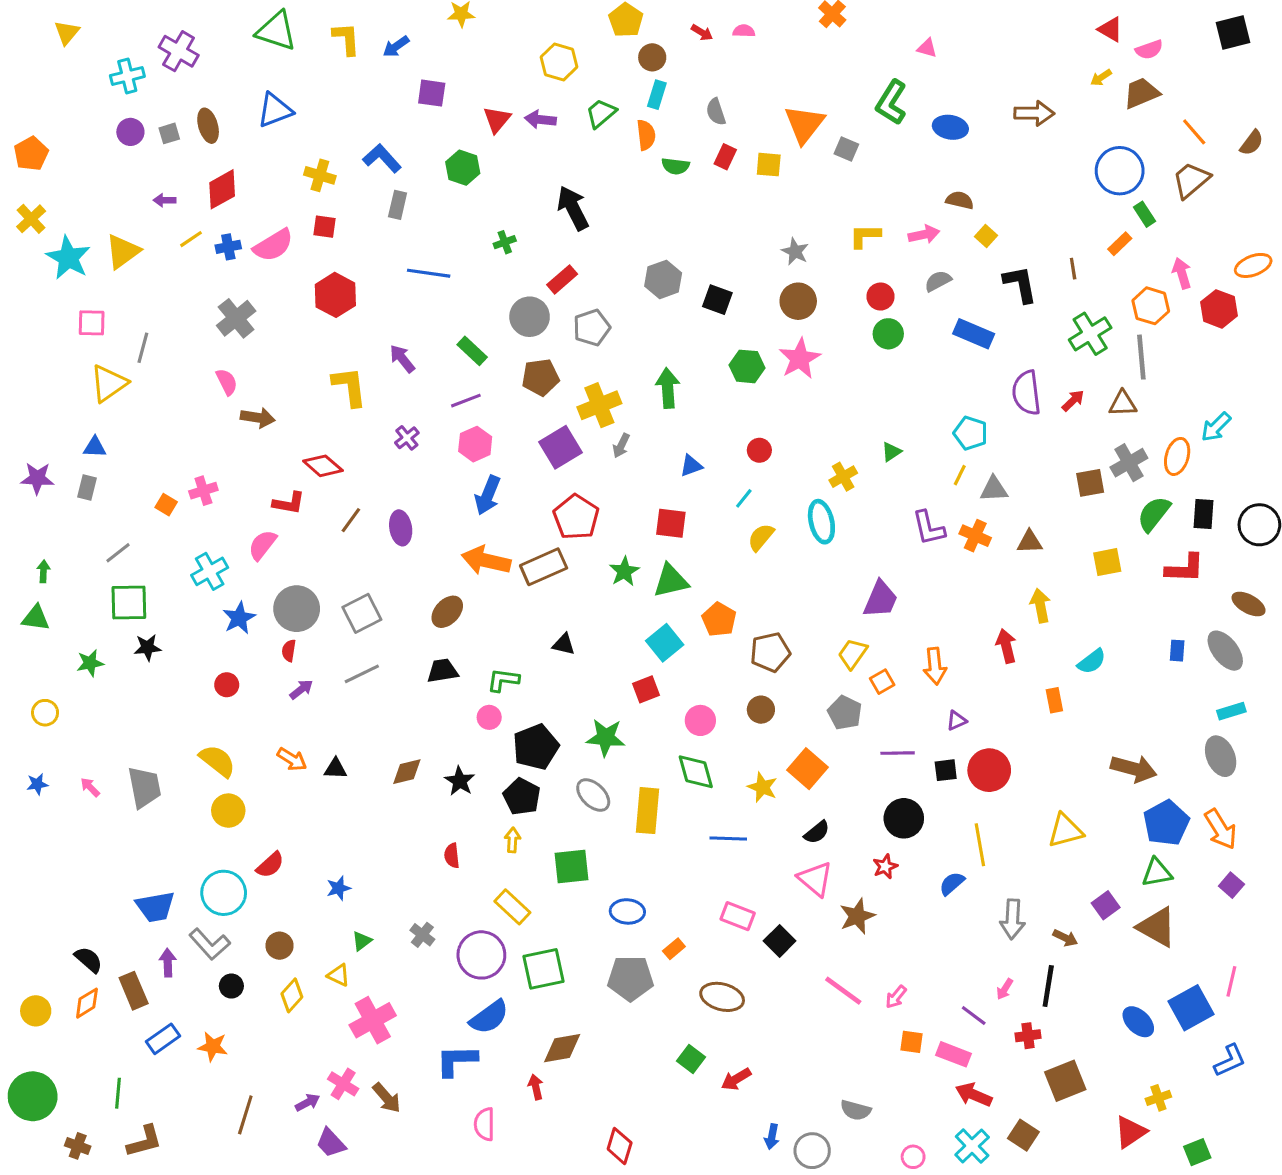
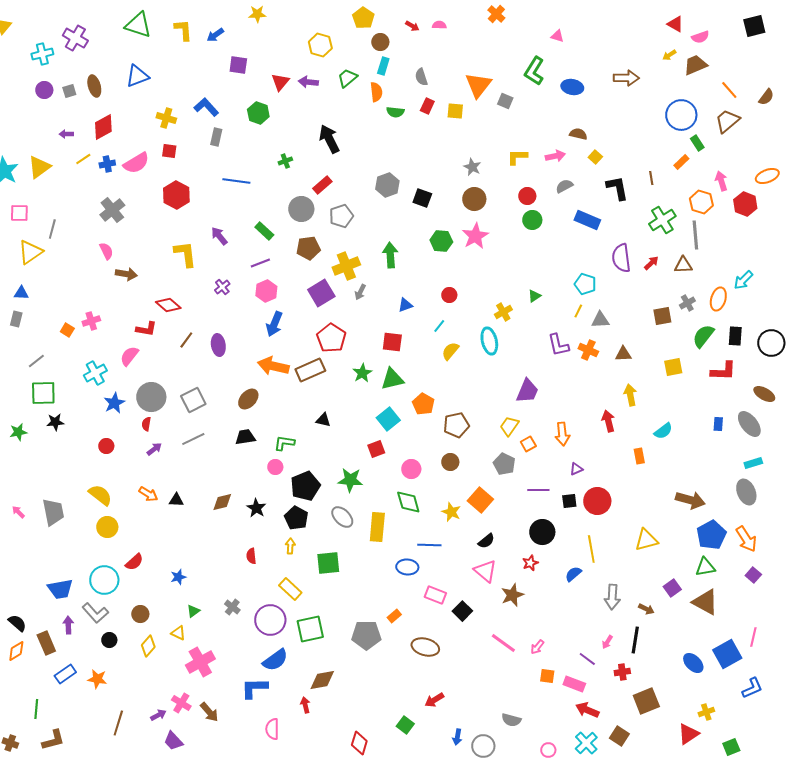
gray cross: (1129, 463) -> (687, 303), size x0.7
blue ellipse: (627, 911) -> (407, 567), moved
green square: (691, 1059) -> (405, 725), moved

